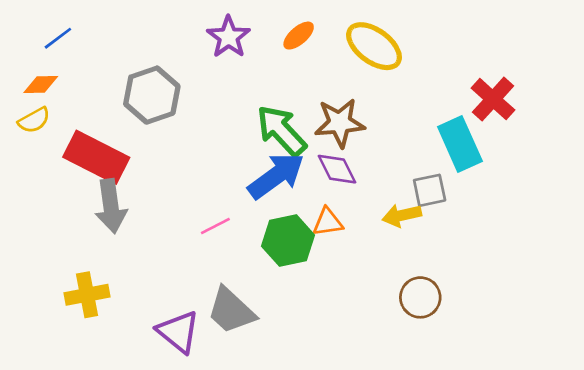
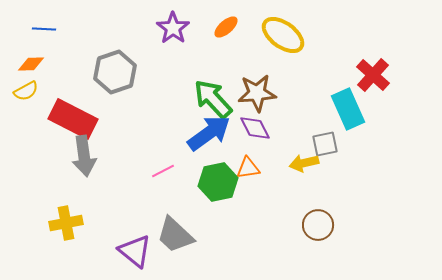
blue line: (58, 38) -> (44, 29), turned 40

